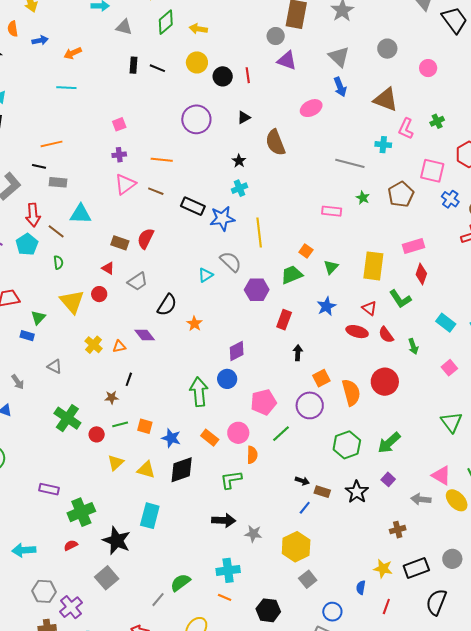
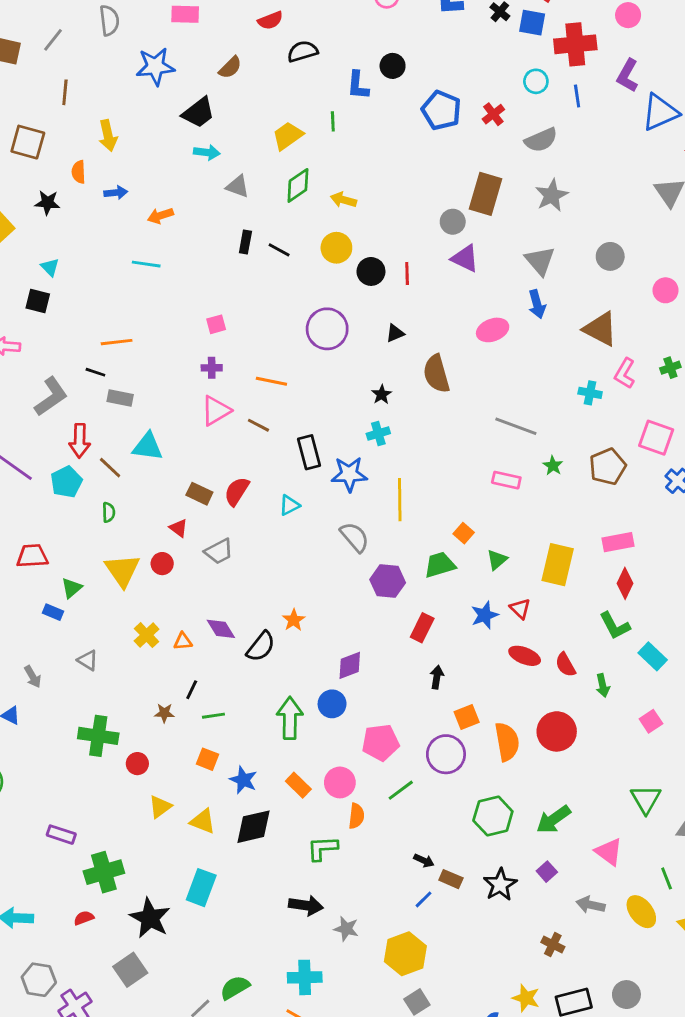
gray line: (350, 163) -> (516, 426), moved
black rectangle: (193, 206) -> (309, 452), turned 45
cyan triangle: (206, 275) -> (289, 505), moved
green L-shape: (400, 299) -> (615, 626), moved
black semicircle: (167, 305) -> (261, 647), moved
red triangle: (369, 308) -> (520, 609), moved
green cross: (67, 418) -> (98, 736), turned -32
green line: (120, 424) -> (213, 716), moved
pink triangle: (441, 476) -> (609, 852), moved
brown cross: (398, 530) -> (553, 945), turned 35

